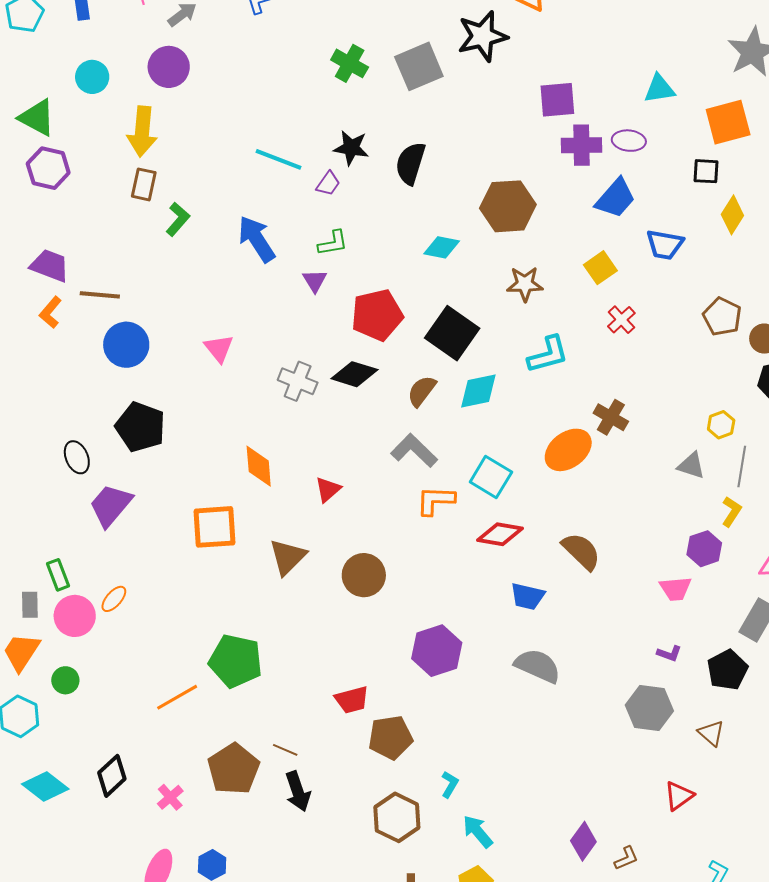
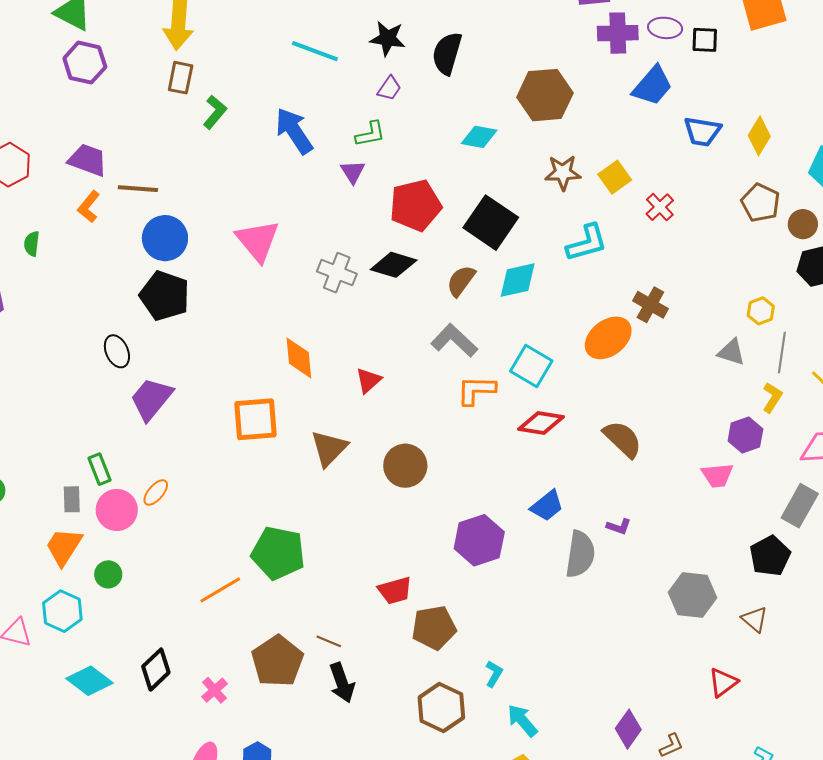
black square: (706, 171) -> (705, 40), moved
purple trapezoid: (328, 184) -> (389, 88), moved
yellow diamond: (732, 215) -> (759, 136), moved
yellow square: (600, 268) -> (615, 177), moved
pink triangle: (219, 348) -> (258, 241), size x1.5
black pentagon: (140, 427) -> (165, 296), moved
blue trapezoid: (527, 596) -> (547, 506), moved, turned -51
purple L-shape: (669, 653) -> (619, 526), moved
gray semicircle: (538, 666) -> (580, 554), turned 75

